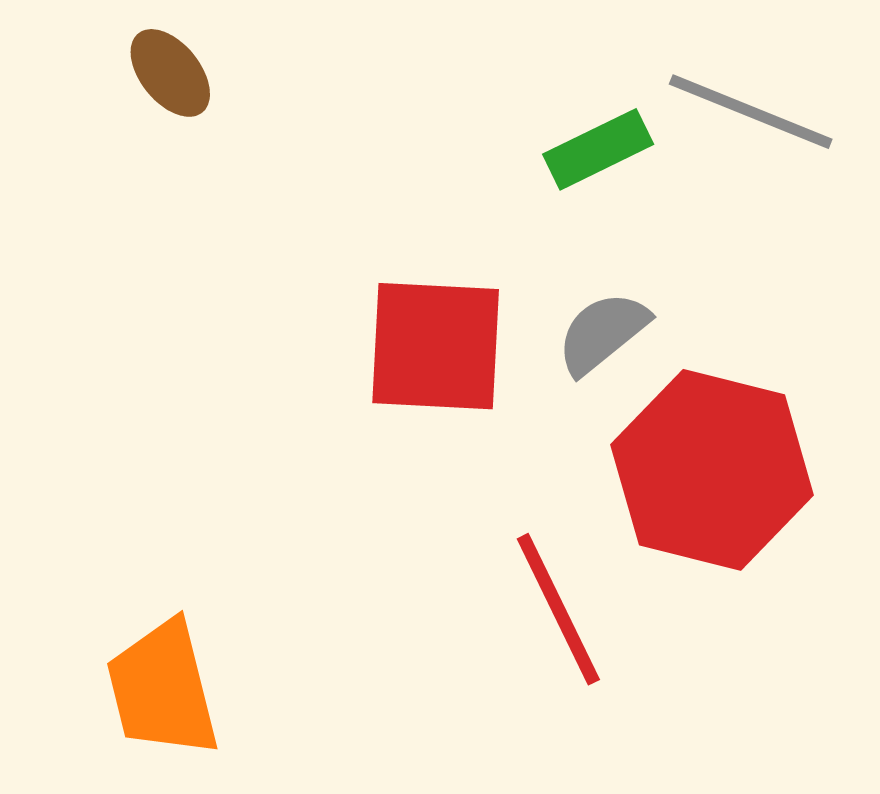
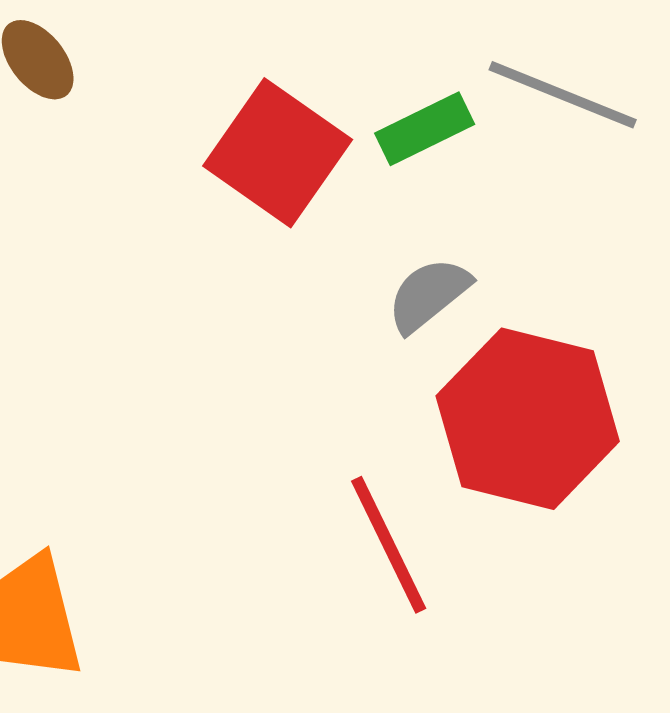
red square: (436, 346) -> (278, 153), moved, turned 32

